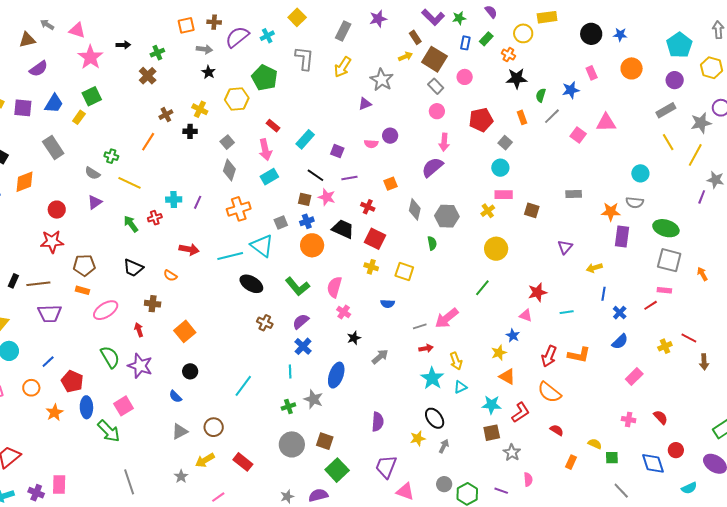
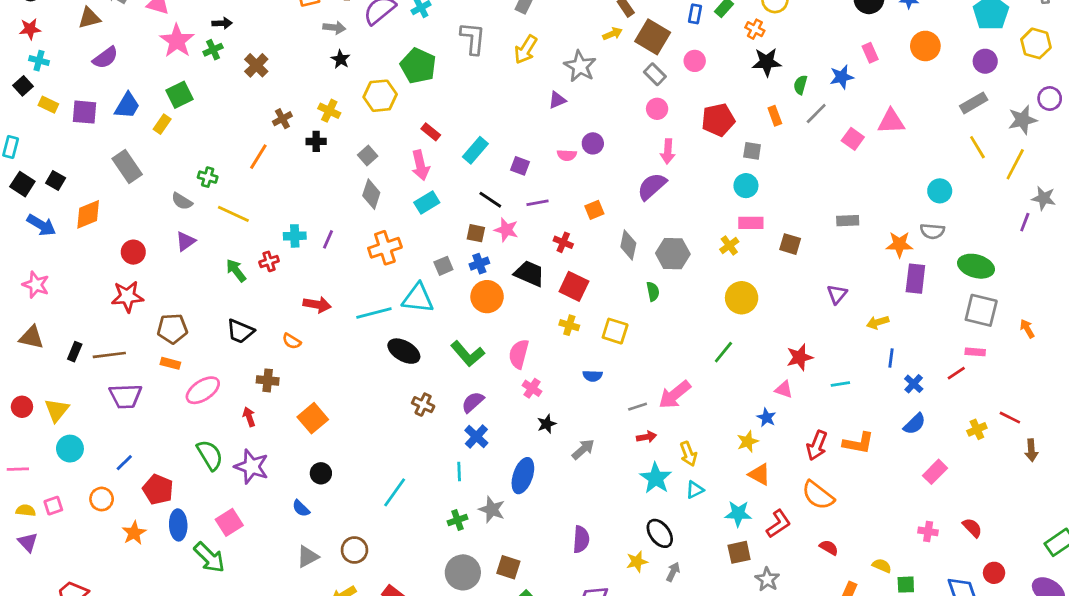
green cross: (157, 53) -> (213, 50), moved
gray square: (505, 143) -> (752, 151), turned -32
cyan triangle: (262, 246) -> (418, 298), turned -30

